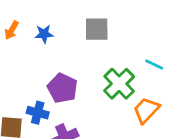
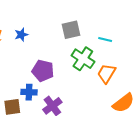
gray square: (97, 29) -> (71, 30), moved

